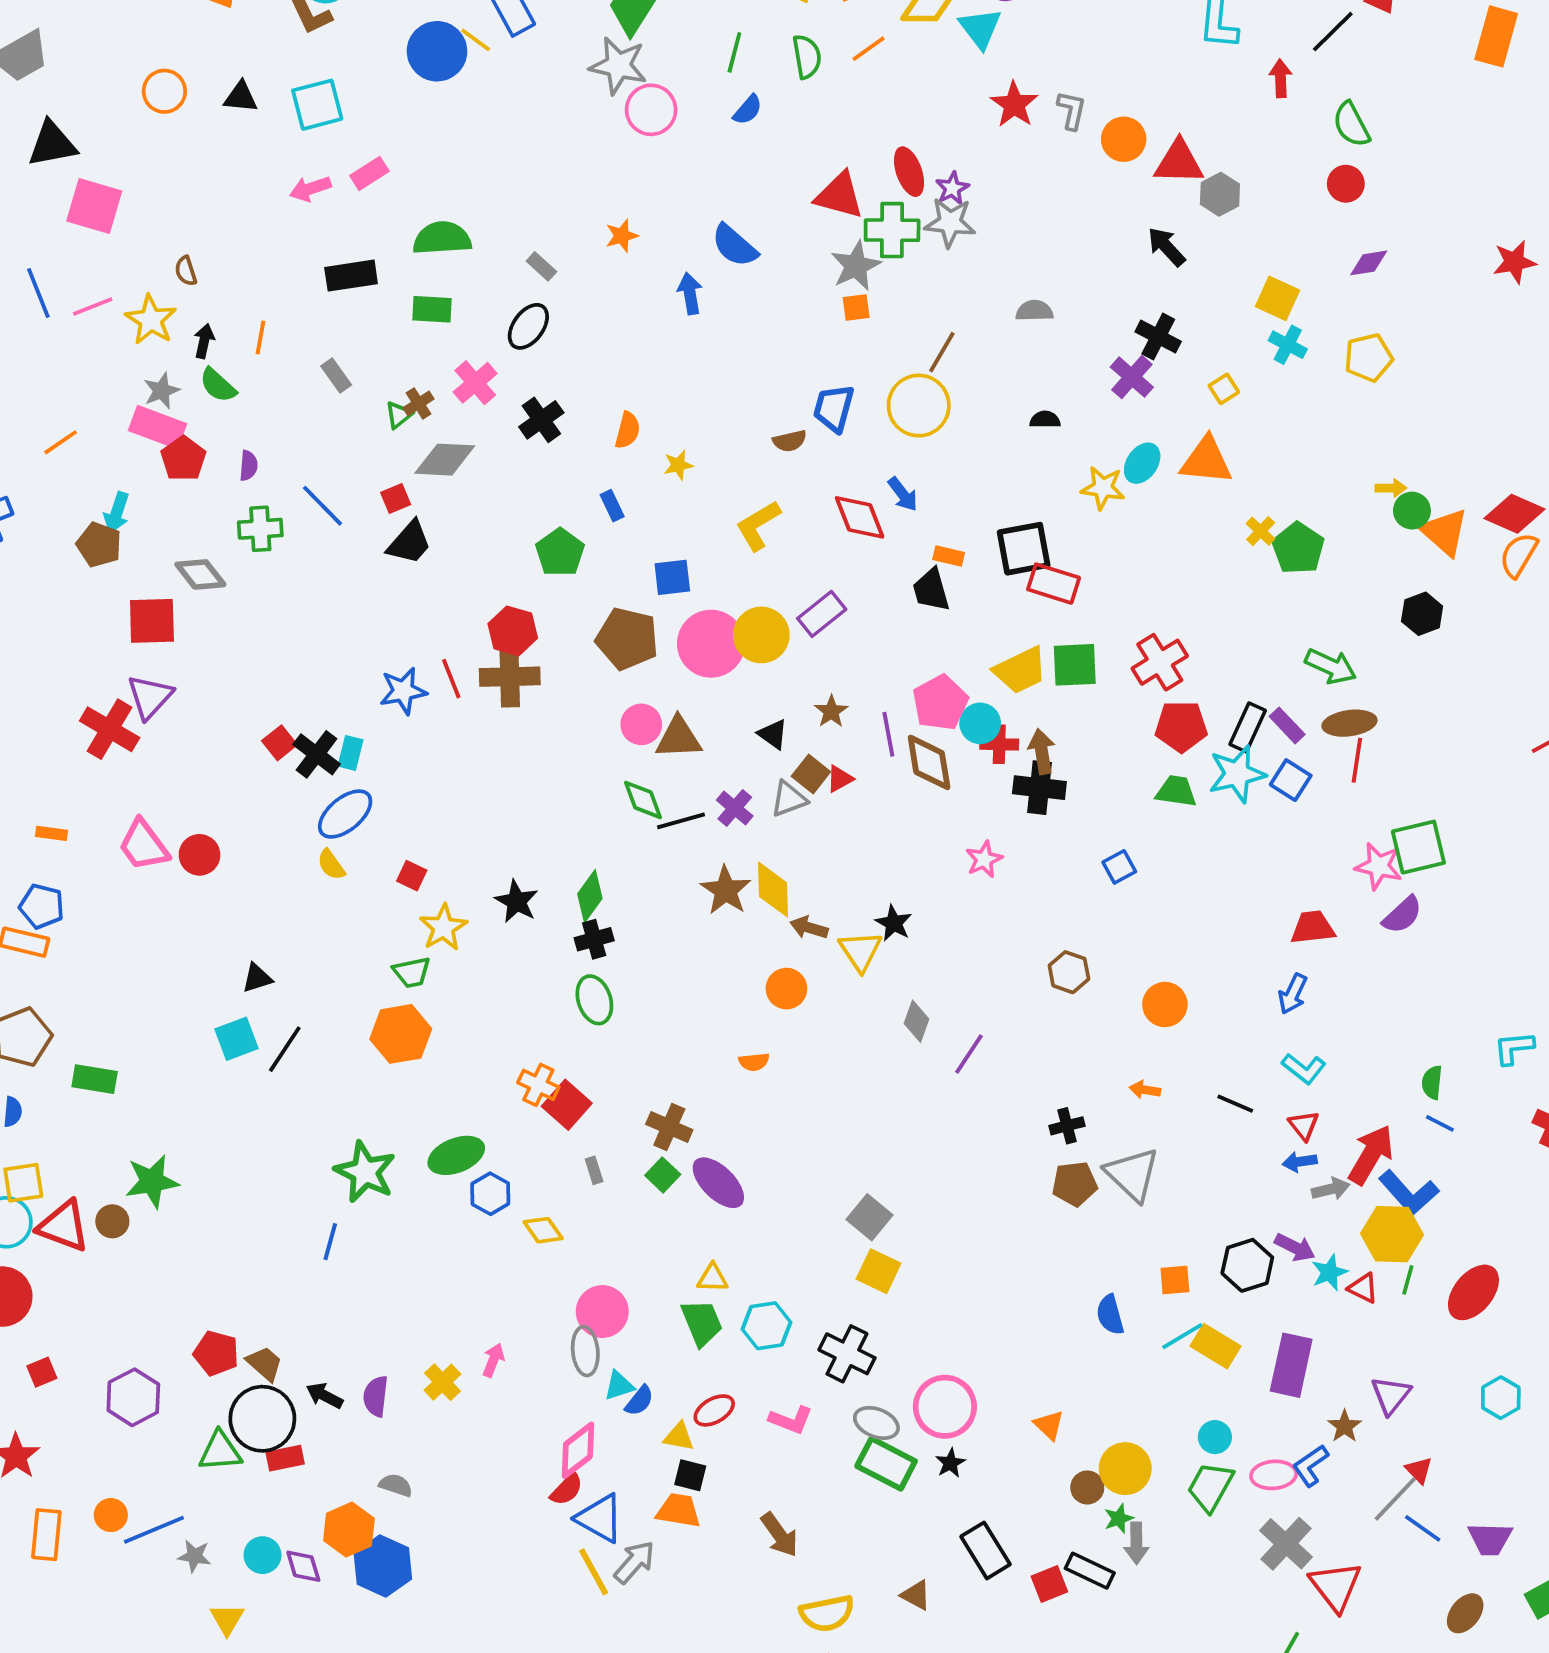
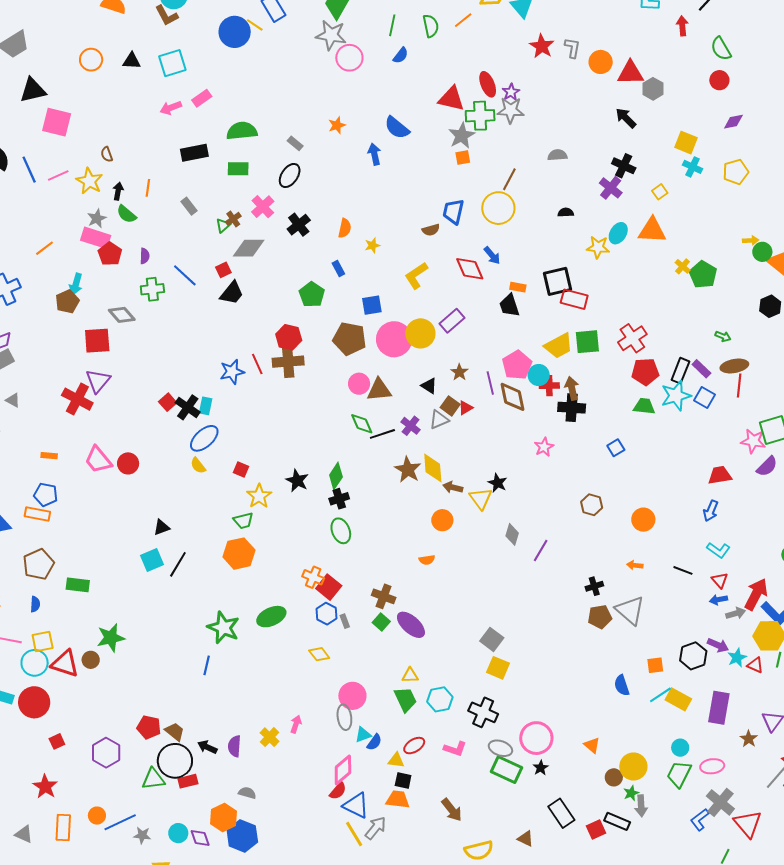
brown pentagon: (99, 545) -> (67, 301), turned 30
green arrow: (1331, 666) -> (723, 336), size x0.6
blue hexagon: (490, 1194) -> (326, 614), moved
blue L-shape: (1311, 1466) -> (700, 820), moved

